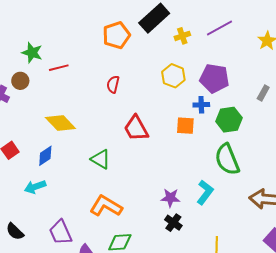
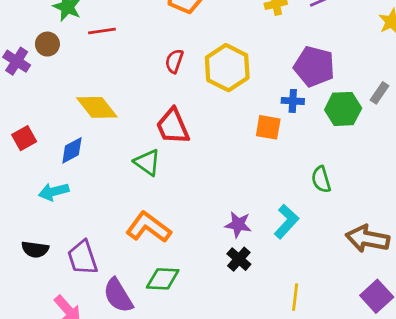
yellow hexagon: (173, 76) -> (227, 68), moved, size x1.4
green hexagon: (229, 120) -> (343, 109), moved
red trapezoid: (136, 128) -> (173, 126), moved
green semicircle: (227, 159) -> (321, 179), size x0.6
black semicircle: (15, 232) -> (35, 249), moved, turned -42

